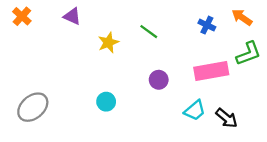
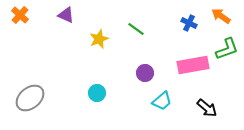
cyan trapezoid: (195, 110) -> (162, 101), moved

